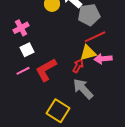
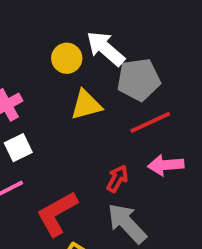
yellow triangle: (88, 53) -> (86, 105), moved
red L-shape: (46, 70) -> (57, 214), moved

